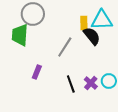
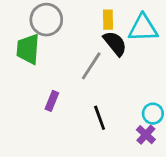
yellow rectangle: (84, 23) -> (108, 20), moved
black semicircle: (92, 36) -> (115, 43), moved
purple cross: (91, 83) -> (146, 135), moved

